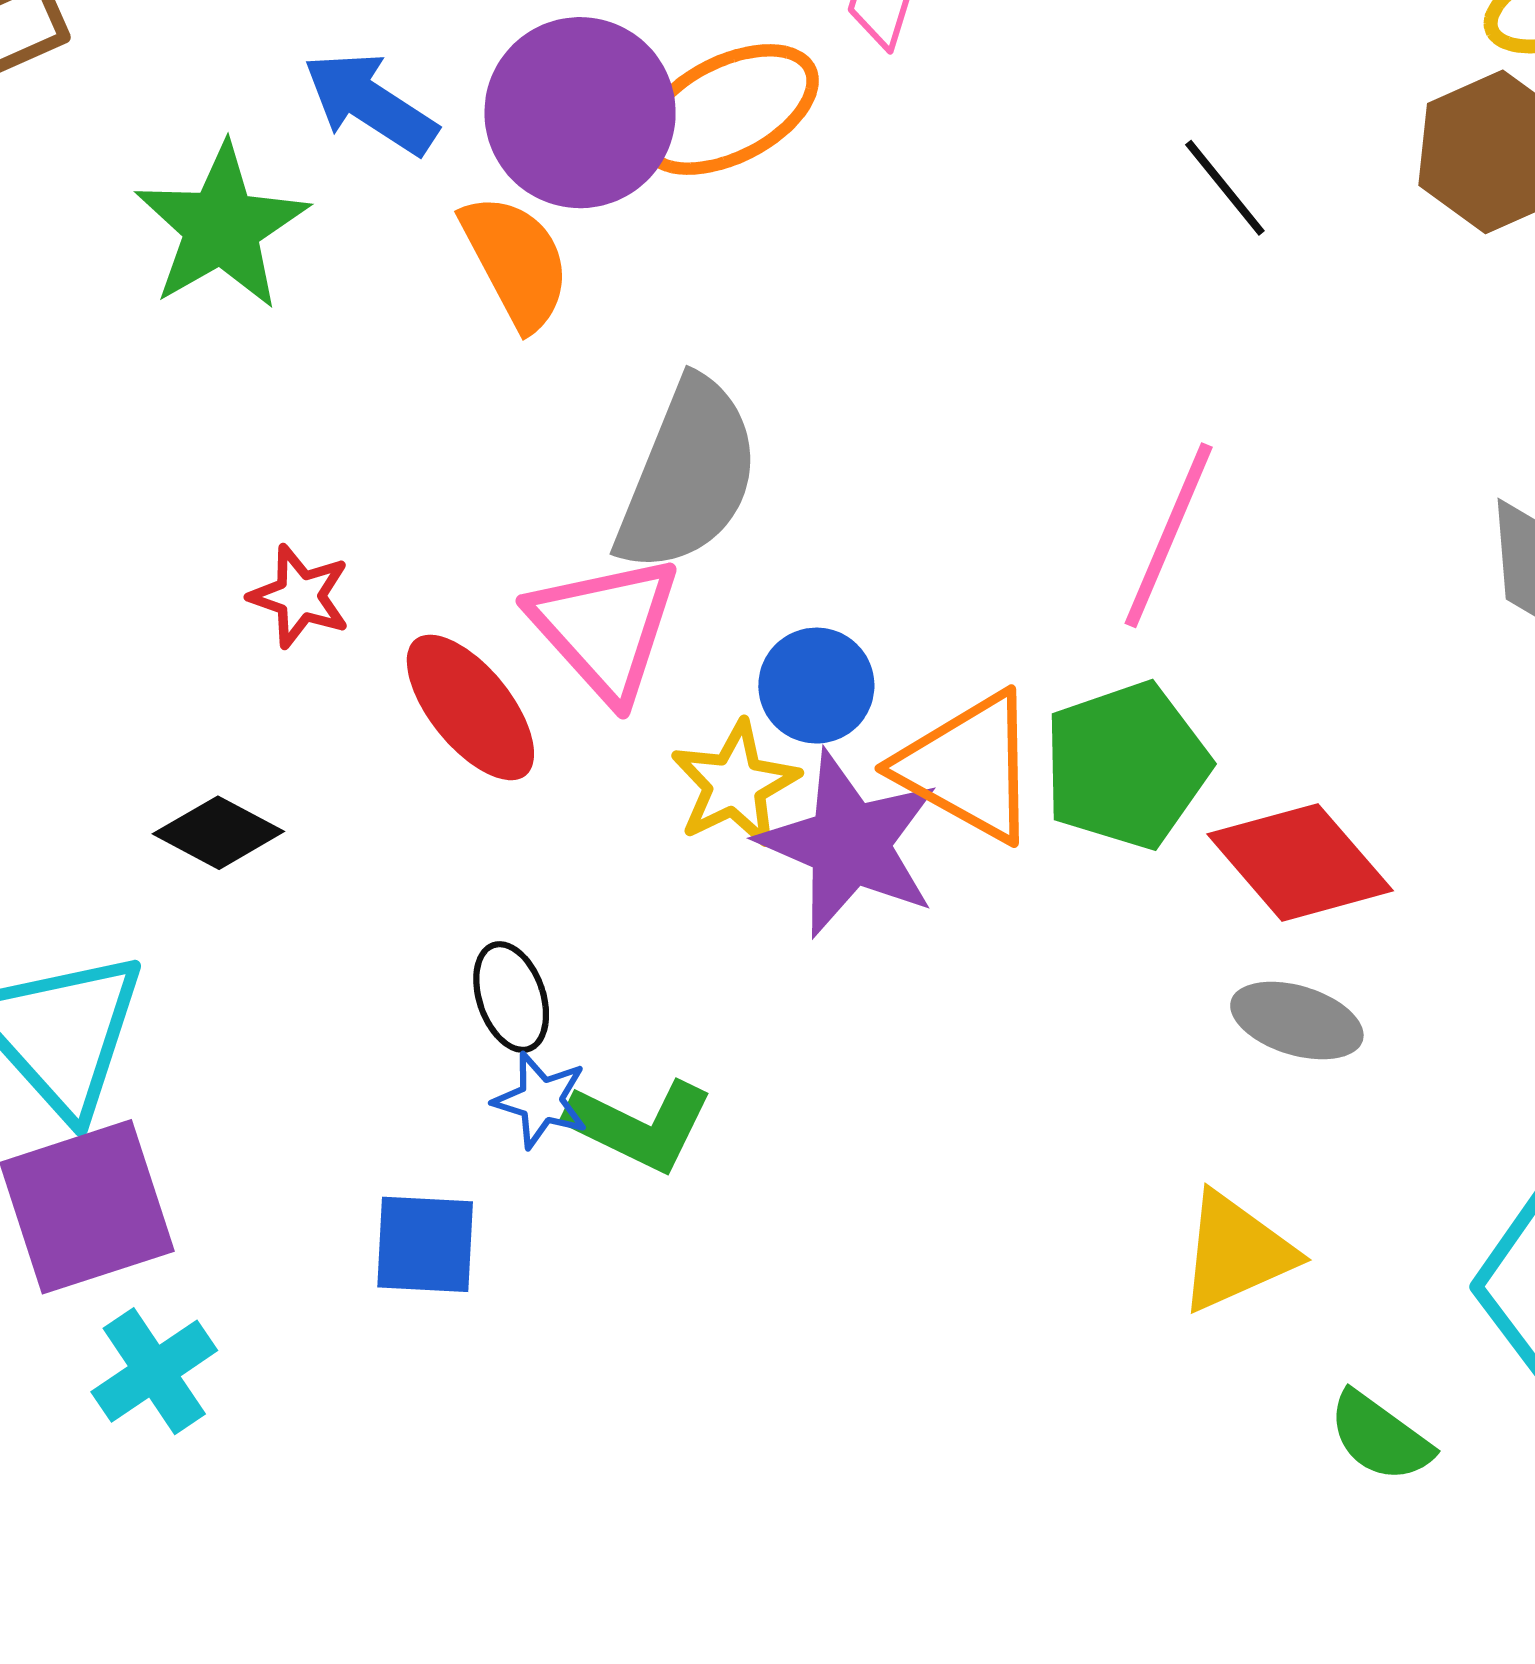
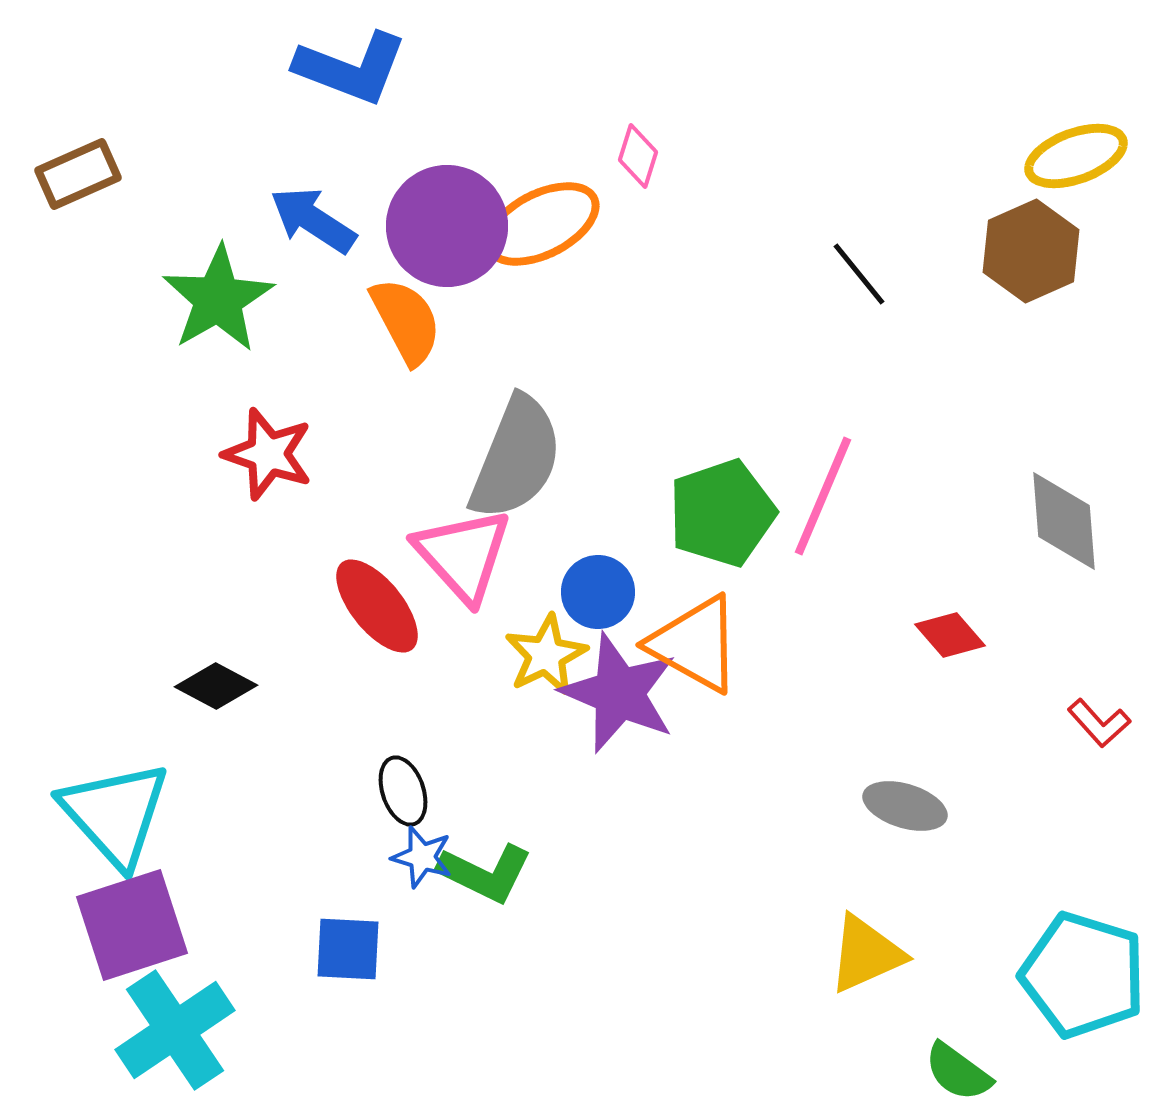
red star: (300, 596) -> (268, 454), moved, size x1.4
green pentagon: (1126, 765) -> (722, 513), moved
red diamond: (1300, 862) -> (950, 635), moved, size x0.6
cyan cross: (154, 1371) -> (175, 1030), size x1.5

